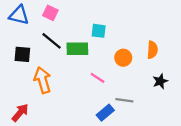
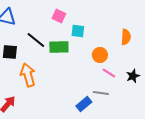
pink square: (50, 13) -> (59, 16), moved
orange semicircle: (152, 50) -> (126, 37), moved
pink line: (97, 78) -> (109, 73), moved

